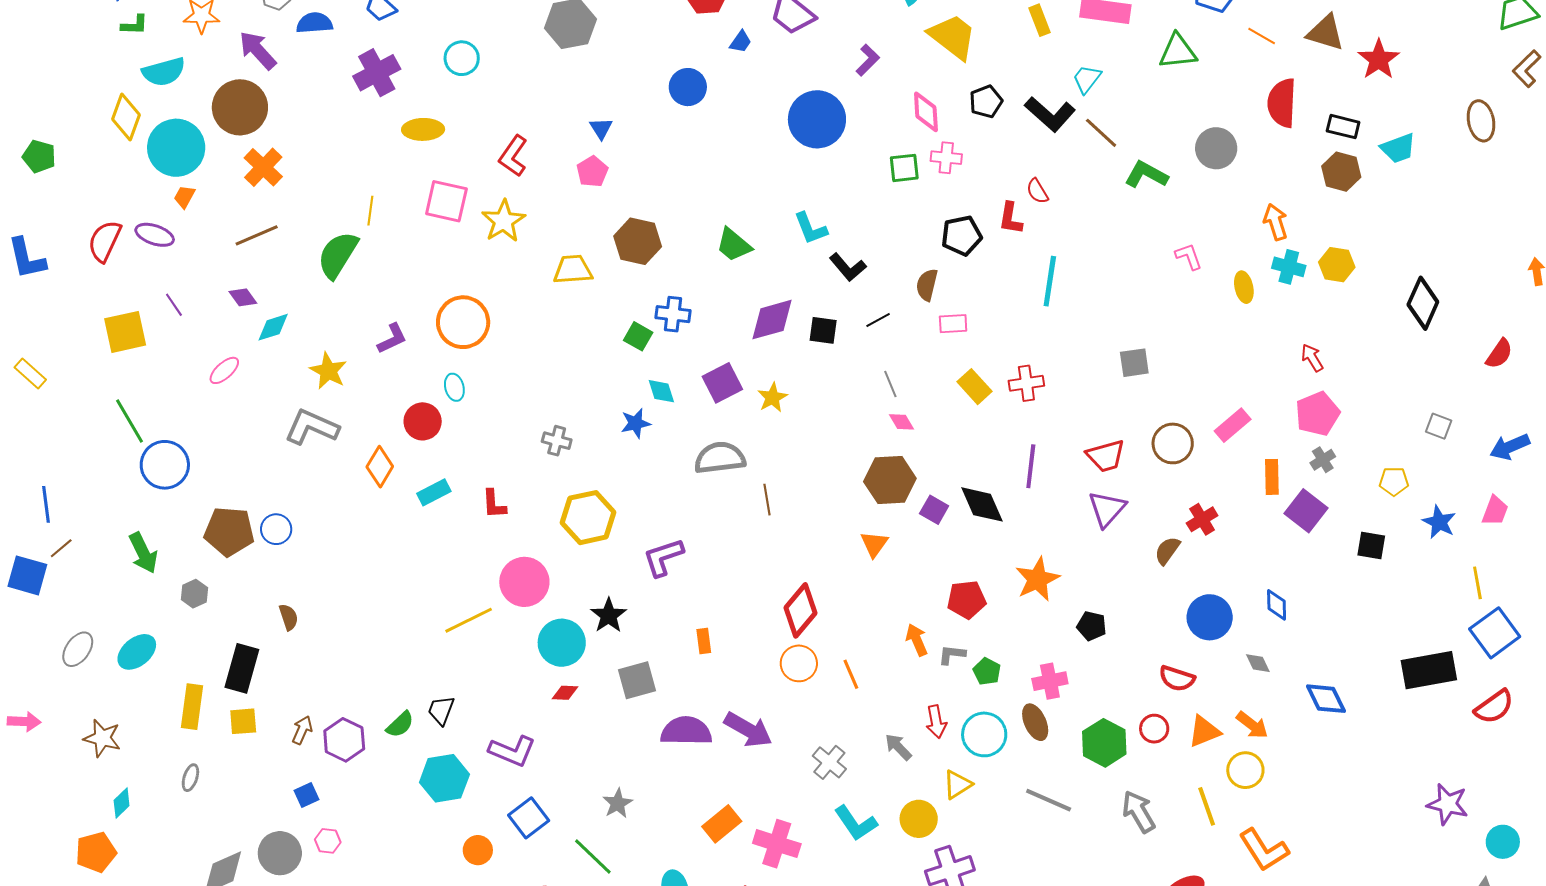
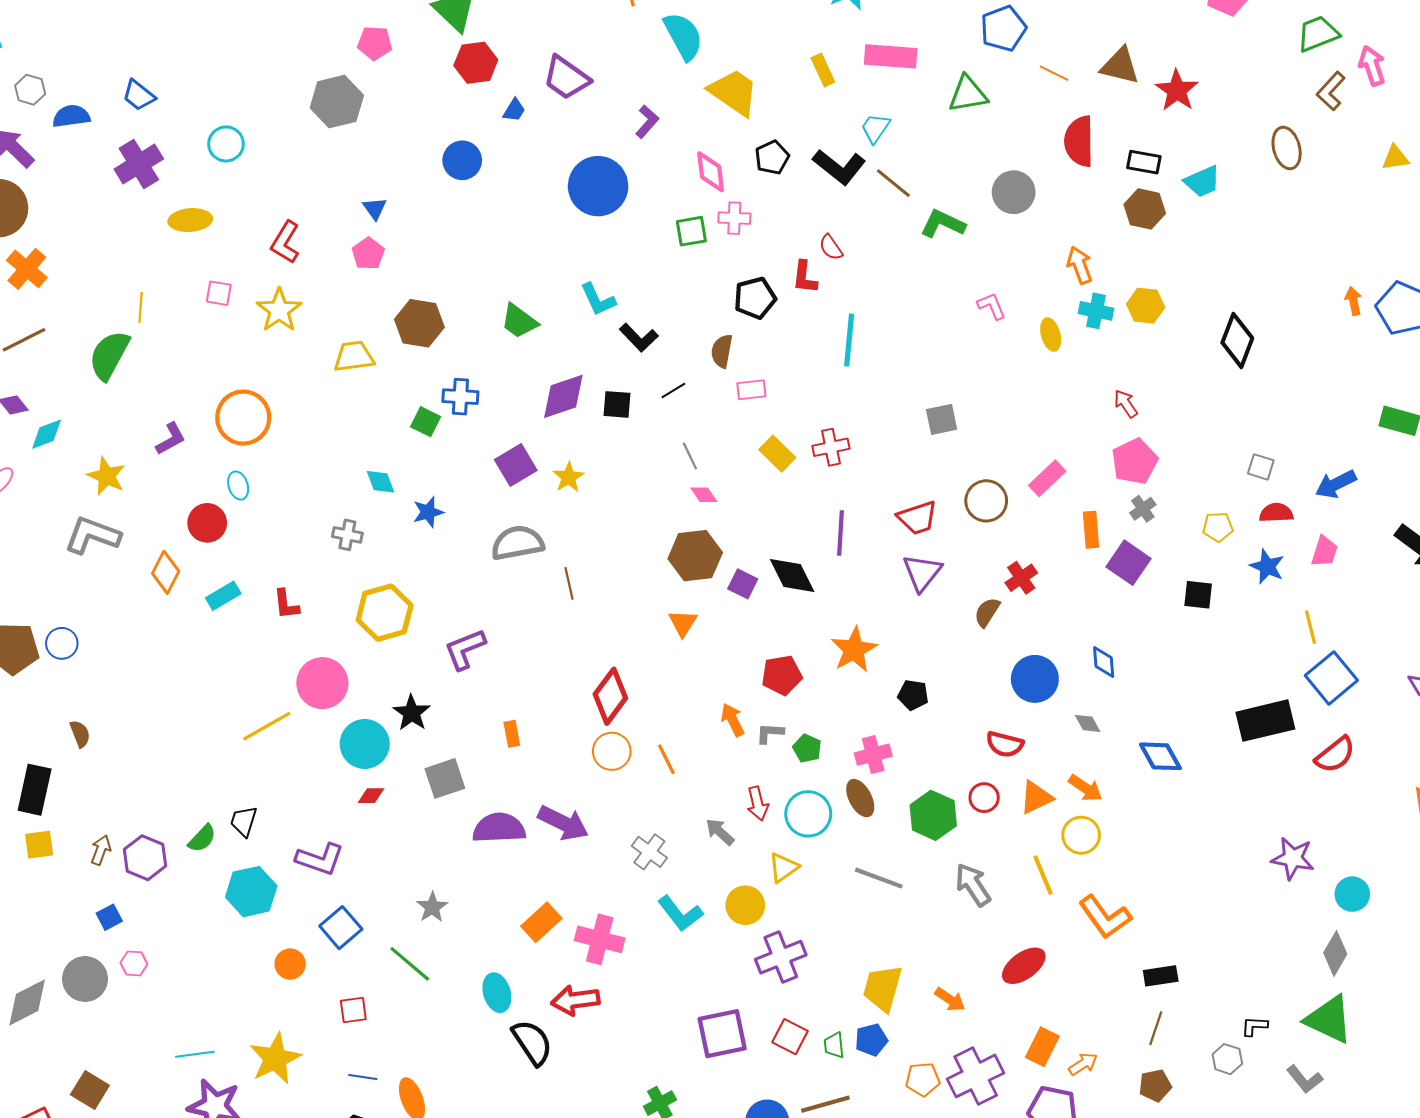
pink square: (446, 201) -> (219, 293), size x0.6
red semicircle: (1499, 354) -> (1276, 513), moved, turned -124
cyan diamond: (661, 391) -> (380, 482), moved

